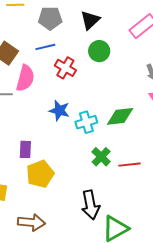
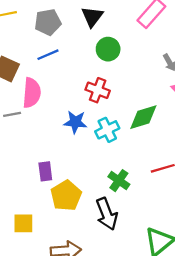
red cross: (65, 68) -> (98, 90), moved
green cross: (101, 157) -> (119, 181), moved
black arrow: (90, 205) -> (107, 214), moved

